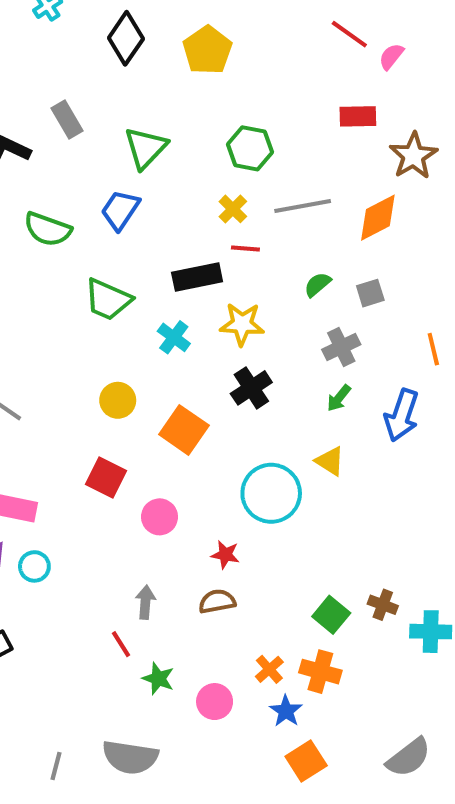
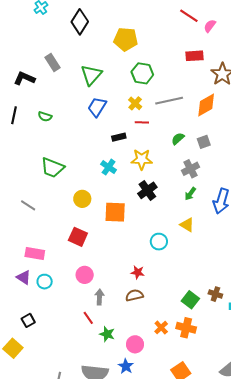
yellow pentagon: (207, 50) -> (126, 39), moved, turned -30
blue trapezoid: (120, 210) -> (97, 107), moved
green semicircle: (48, 229) -> (45, 117), size x0.6
black rectangle: (197, 277) -> (119, 137), size x0.6
green trapezoid: (108, 300) -> (53, 168), moved
orange square: (184, 430) -> (115, 212), turned -30
cyan circle: (271, 493) -> (159, 242), size x0.6
pink circle: (160, 517) -> (85, 275), moved
blue star: (286, 711) -> (126, 366), moved

